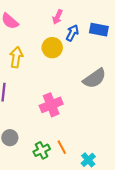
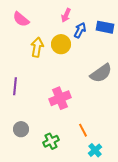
yellow arrow: (16, 57) -> (37, 47), moved
orange line: (62, 147) -> (83, 130), moved

